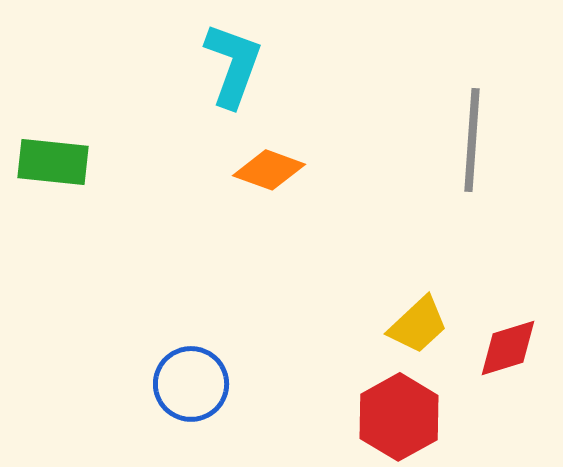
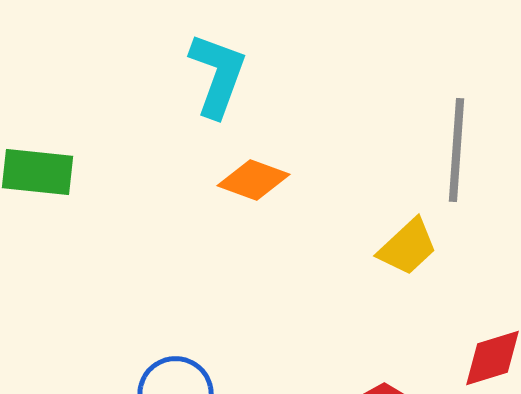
yellow trapezoid: (418, 325) -> (408, 247), moved

